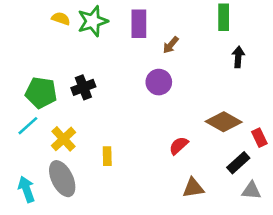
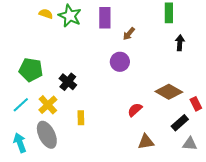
green star: (93, 21) -> (70, 16), turned -30
black cross: (83, 87) -> (68, 82), moved, turned -30
cyan line: (28, 126) -> (21, 105), moved

